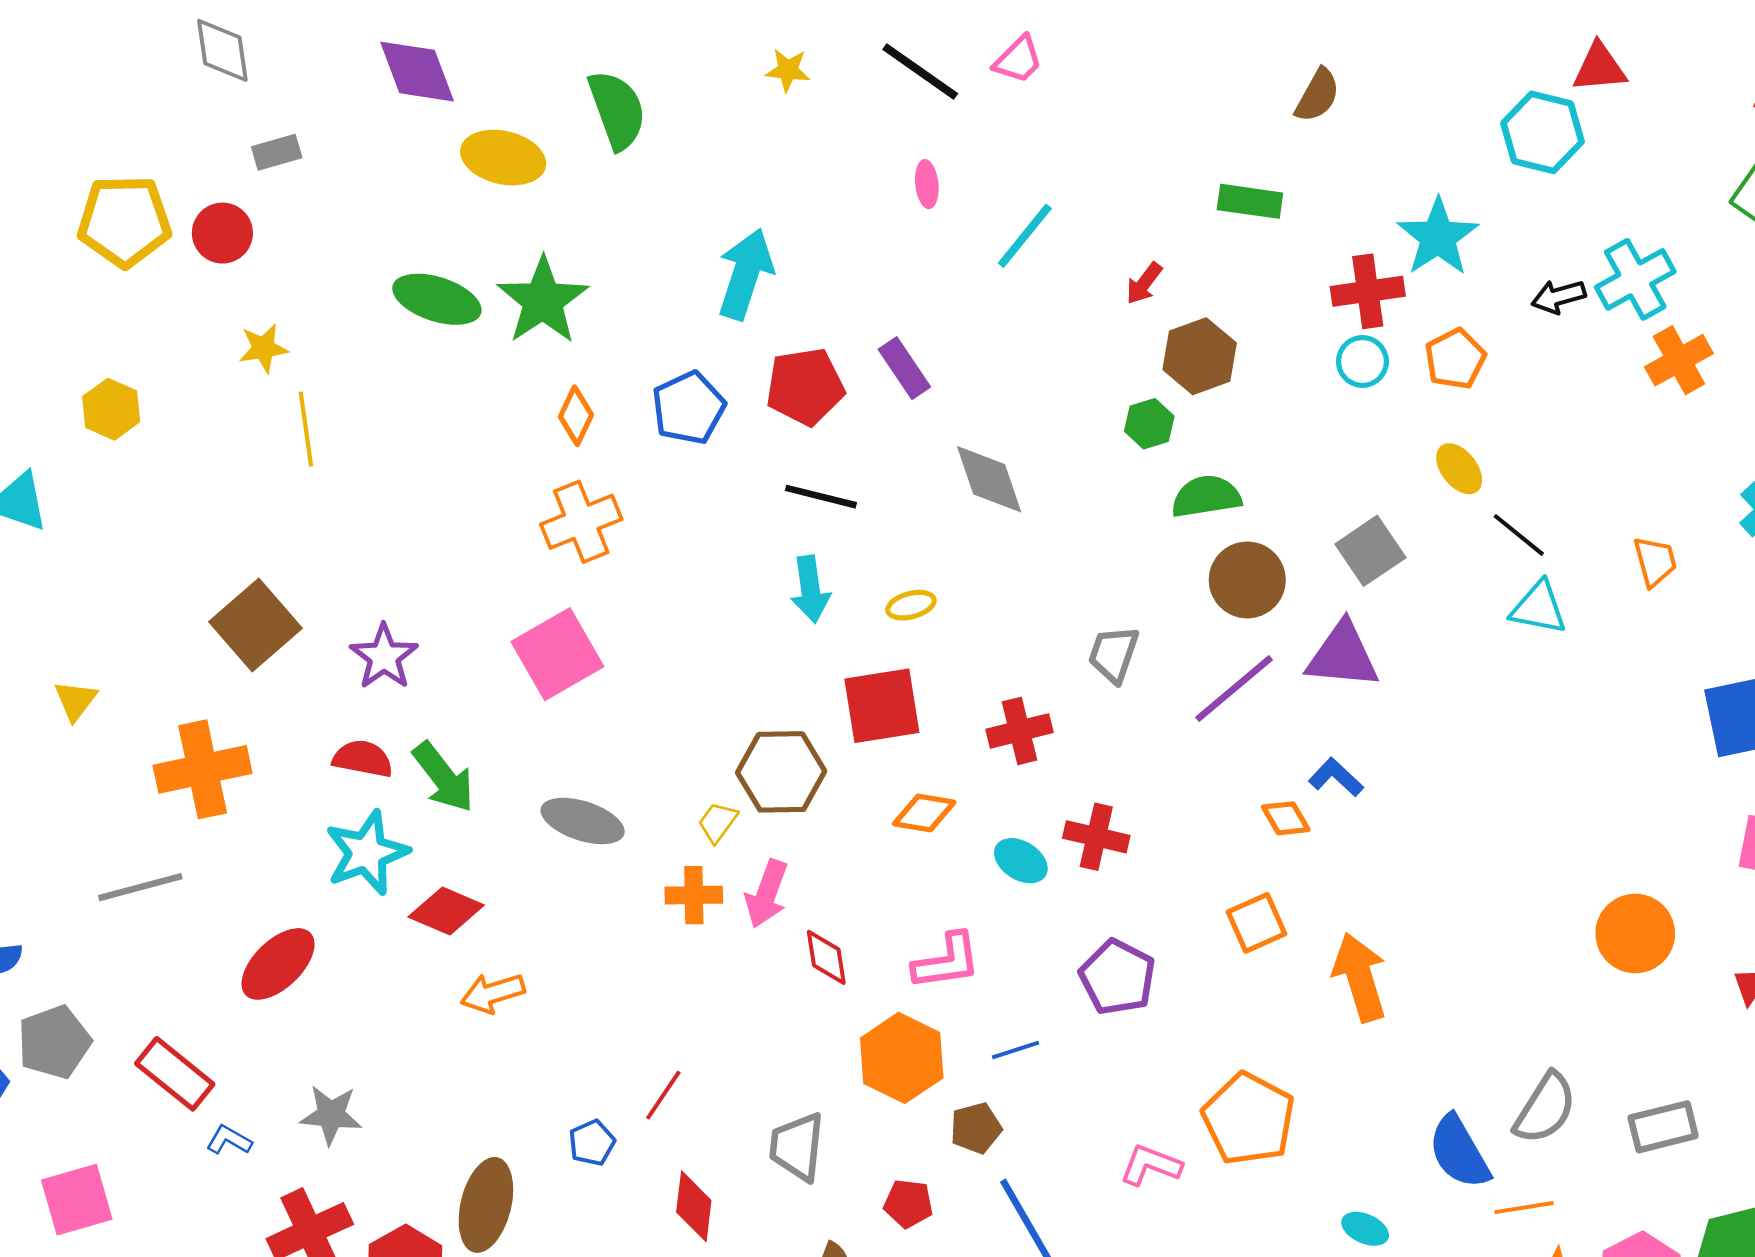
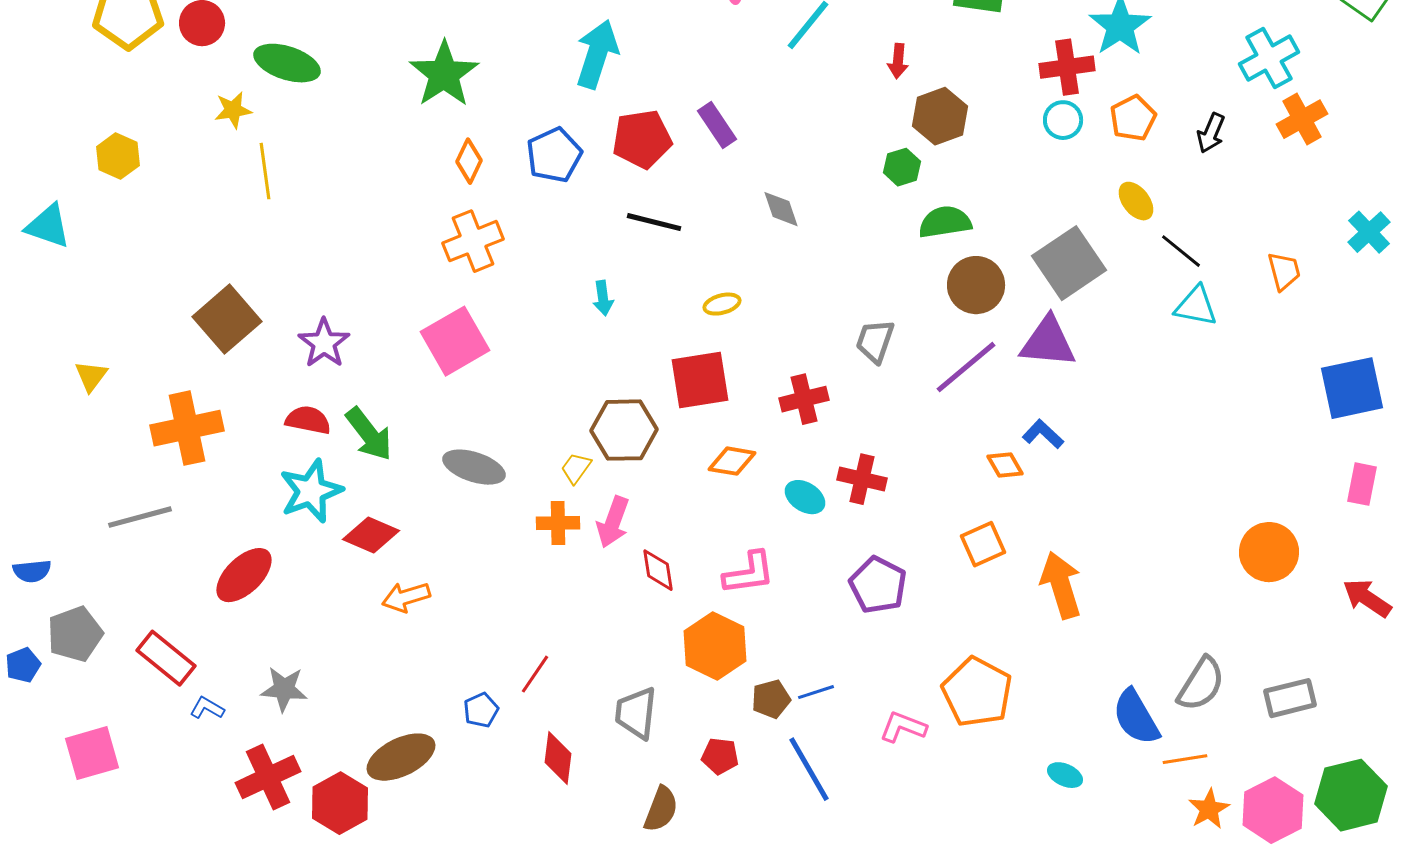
red arrow: (1144, 283) -> (898, 61), turned -32
black arrow: (1558, 297) -> (1211, 133), moved, turned -51
green ellipse: (437, 299) -> (287, 63), moved
gray diamond: (989, 479) -> (781, 209), size x0.7
gray square: (1370, 551) -> (1069, 263), size x1.4
cyan arrow: (810, 589) -> (603, 298), moved, size x0.7
blue line: (1016, 1050) -> (816, 692), moved
brown ellipse: (486, 1205) -> (401, 757), turned 50

